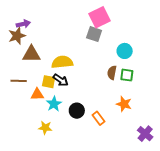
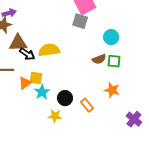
brown semicircle: (112, 73) -> (99, 59), turned -120
black arrow: (61, 80) -> (27, 54), moved
yellow square: (49, 82) -> (36, 78), moved
orange triangle: (37, 94) -> (25, 83), turned -32
yellow star: (45, 128) -> (55, 116), moved

